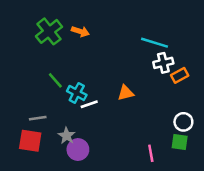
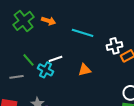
cyan line: (155, 43) -> (83, 33), moved
white line: (89, 104) -> (56, 59), moved
gray line: (38, 118) -> (17, 77), moved

